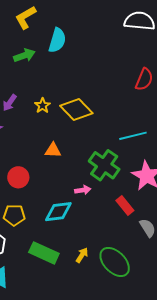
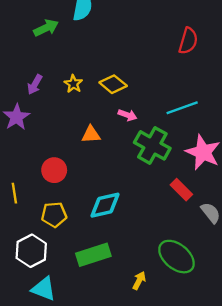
yellow diamond: (76, 110) -> (113, 84), size x0.7
pink arrow: (83, 190) -> (127, 115), moved, turned 35
green rectangle: (44, 253) -> (93, 255), turned -36
yellow arrow: (82, 255) -> (139, 281), moved

